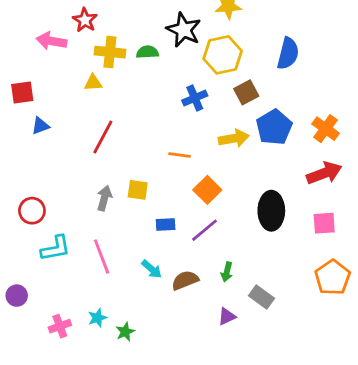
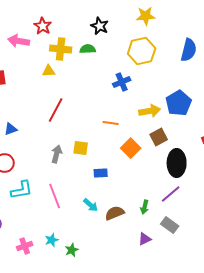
black star: (184, 30) -> (100, 26), moved, size x0.7
brown square: (246, 92) -> (159, 137), moved
blue triangle: (40, 126) -> (11, 129), moved
purple line: (205, 230) -> (171, 194), moved

